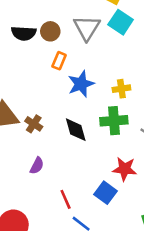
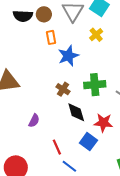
orange rectangle: (59, 61) -> (51, 37), turned -32
yellow cross: (121, 89) -> (96, 35), moved, turned -32
brown cross: (34, 124) -> (63, 89), moved
black diamond: (76, 130) -> (76, 112), moved

